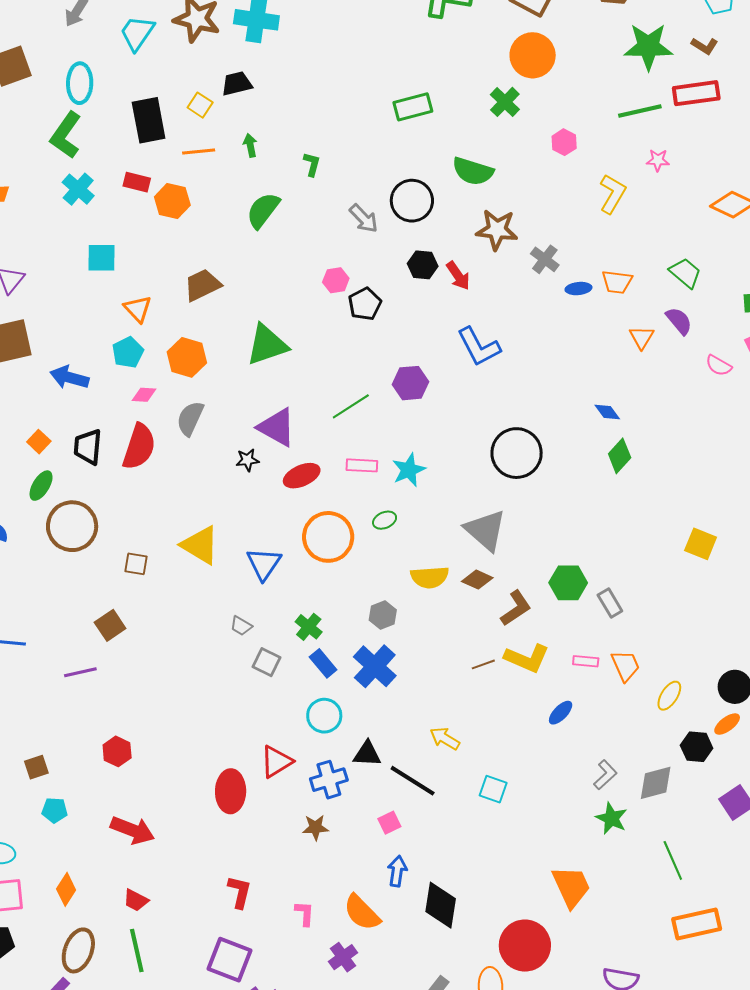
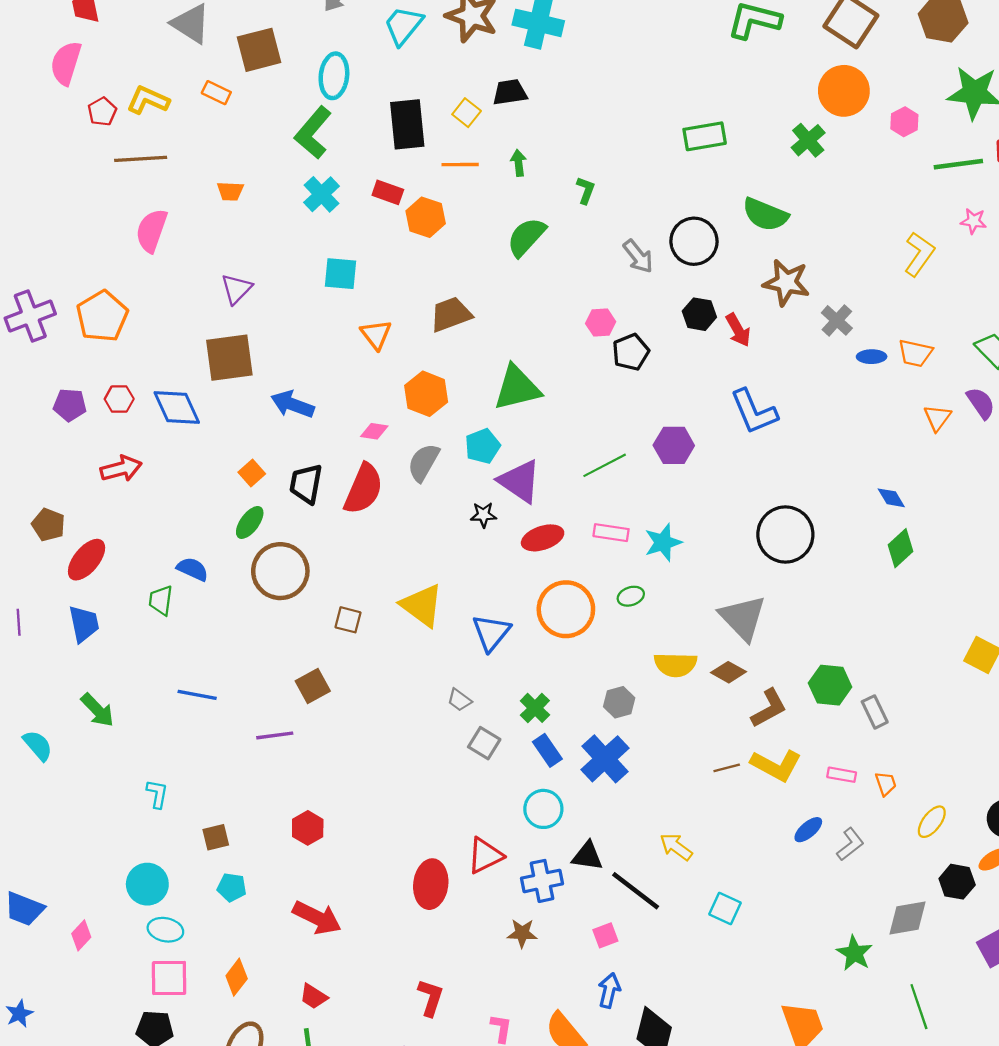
pink hexagon: (564, 142) -> (904, 122), moved
cyan pentagon: (128, 352) -> (483, 446), moved
orange trapezoid: (625, 666) -> (886, 784), size x0.7
gray L-shape: (605, 775) -> (850, 844), moved

